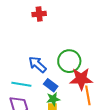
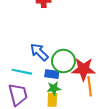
green circle: (69, 61) -> (63, 61), moved
blue rectangle: (51, 85) -> (52, 74), turned -32

